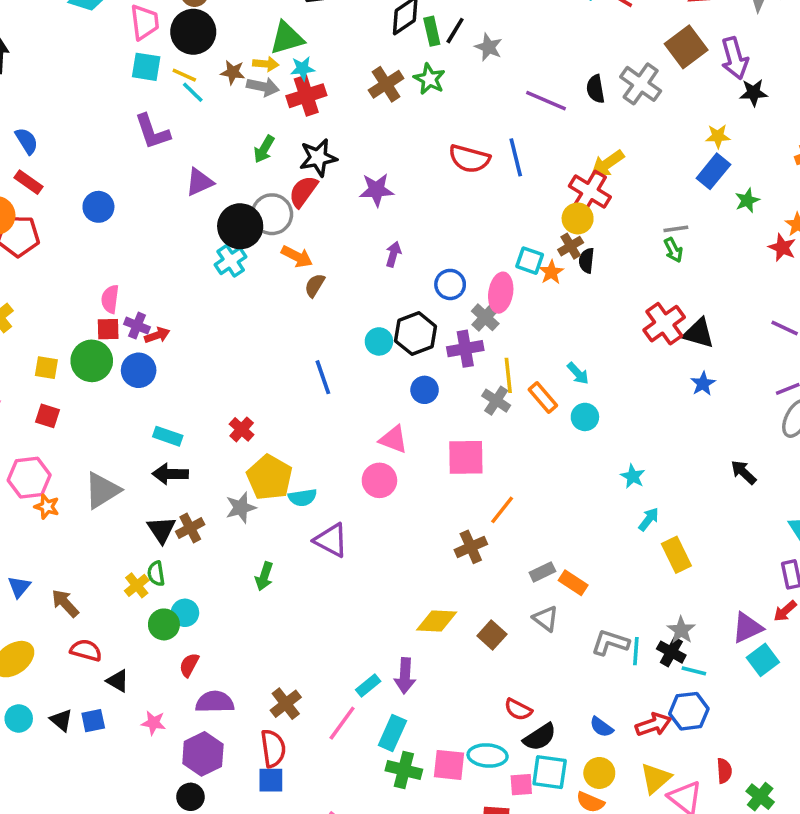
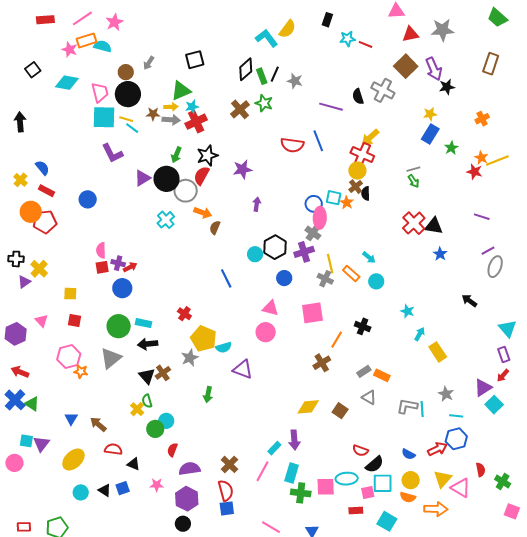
cyan square: (146, 67) -> (104, 117), size x1.4
black circle: (240, 226) -> (167, 179), moved
blue circle: (450, 284) -> (314, 204), moved
green circle: (92, 361) -> (119, 326), moved
black cross: (671, 652) -> (363, 326), moved

